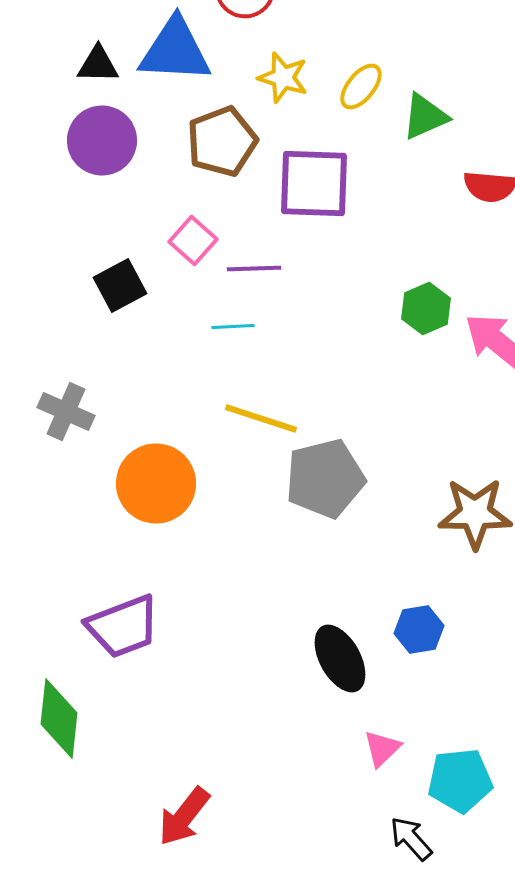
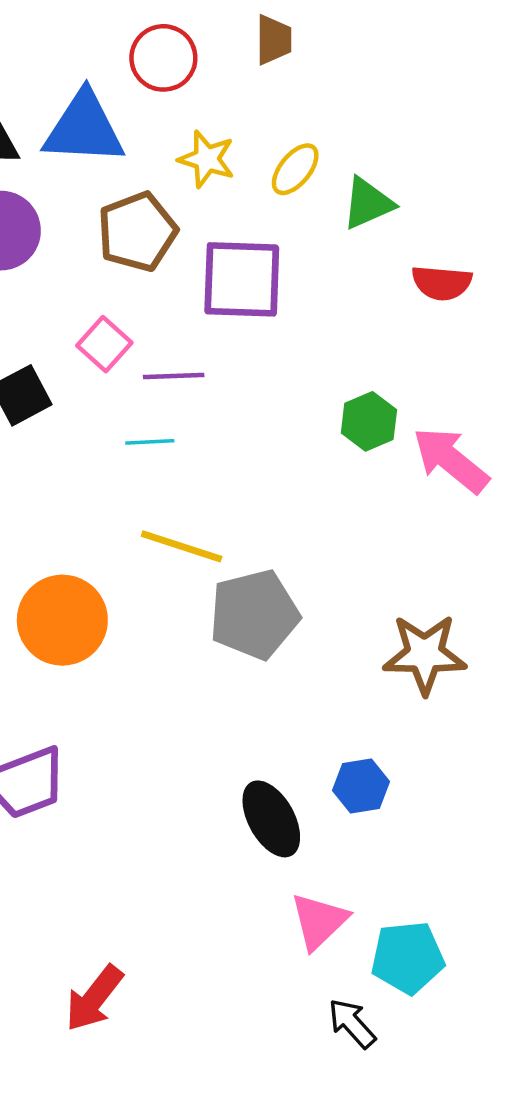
pink triangle: (382, 748) -> (319, 921), size x1.4

